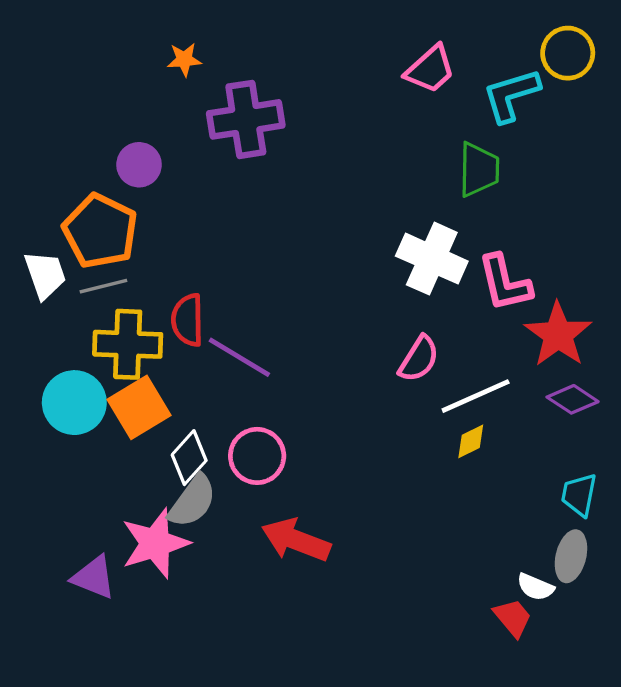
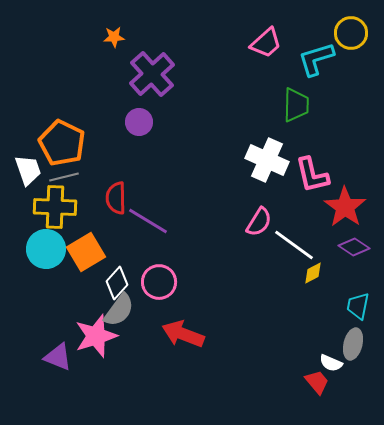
purple cross: (246, 119) -> (152, 74), turned -33
purple circle: (139, 165) -> (139, 122), moved
yellow cross: (128, 344) -> (55, 207), moved
white line: (476, 396) -> (294, 245), turned 60
yellow diamond: (471, 441) -> (313, 273), moved

